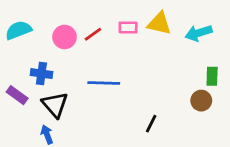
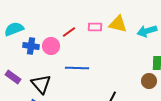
pink circle: (64, 37) -> (51, 46), moved
blue cross: (41, 74) -> (31, 46), moved

